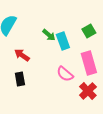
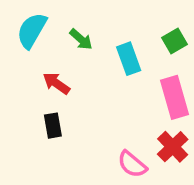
green arrow: (49, 35) -> (81, 39), moved
pink semicircle: (65, 74) -> (132, 164), moved

